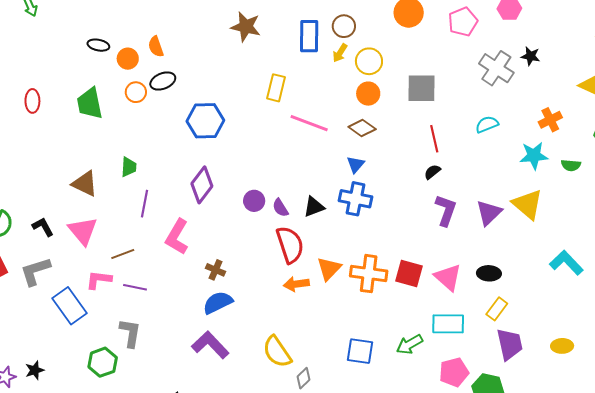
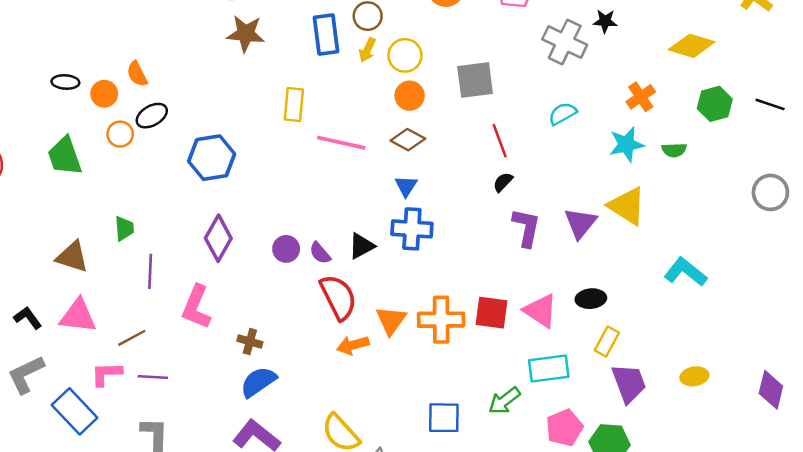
pink triangle: (83, 231) -> (78, 316), turned -36

